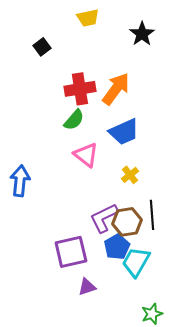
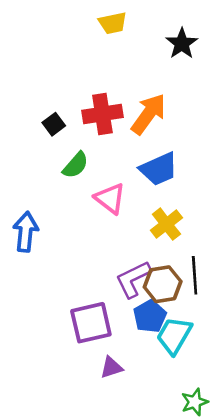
black square: (42, 47) -> (54, 124), moved
green semicircle: (74, 120) -> (76, 165), moved
yellow cross: (130, 175) -> (166, 224), size x1.4

